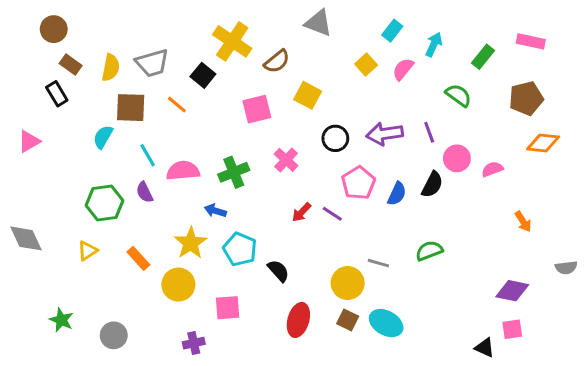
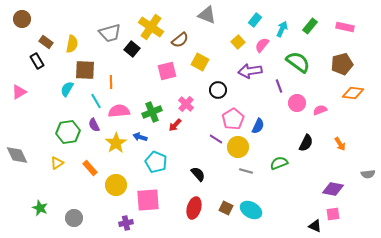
brown circle: (54, 29) -> (22, 19), moved
green rectangle: (483, 57) -> (310, 26), moved
gray trapezoid: (152, 63) -> (110, 33), moved
green semicircle: (458, 95) -> (298, 62), size x1.4
orange line: (177, 105) -> (111, 82), moved, turned 48
purple arrow: (385, 134) -> (250, 71), moved
black semicircle: (432, 185) -> (306, 143), moved
red arrow: (301, 212) -> (175, 125), moved
yellow star: (191, 243) -> (116, 143), moved
black semicircle: (278, 271) -> (198, 174), moved
yellow circle: (348, 283) -> (238, 147), moved
pink square: (228, 308) -> (148, 200), size x1.4

